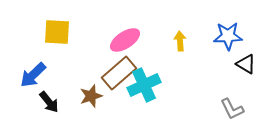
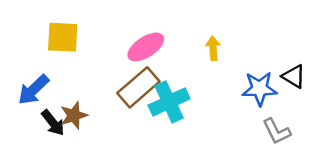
blue star: (228, 36) -> (259, 89), moved
brown star: (91, 96) -> (74, 115), moved

